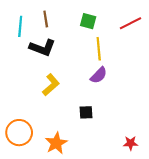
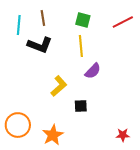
yellow line: (99, 49) -> (81, 46), moved
yellow L-shape: (51, 85) -> (59, 86), moved

